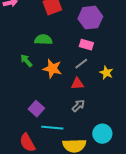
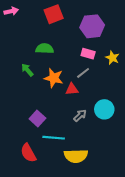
yellow star: (106, 73) -> (112, 58), moved
red triangle: (77, 84) -> (72, 89), moved
cyan circle: (102, 134) -> (104, 109), moved

